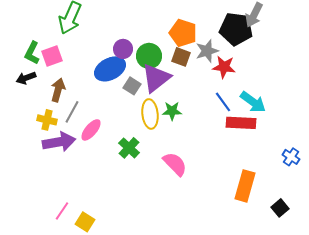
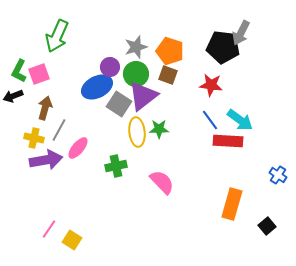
gray star: (207, 51) -> (136, 47), moved
gray square: (132, 86) -> (119, 104), size x1.4
green cross: (129, 148) -> (116, 166), turned 35

